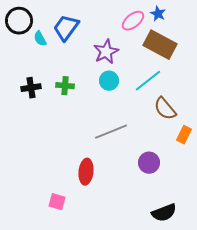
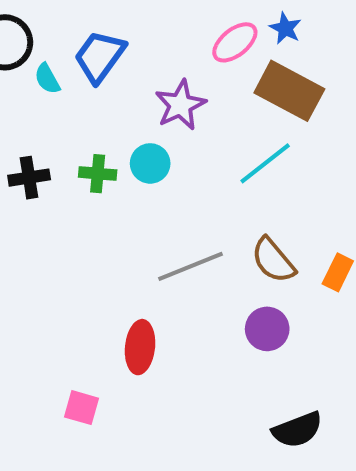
cyan circle: (109, 81) -> (150, 163), moved
brown semicircle: (165, 109) -> (273, 260), moved

